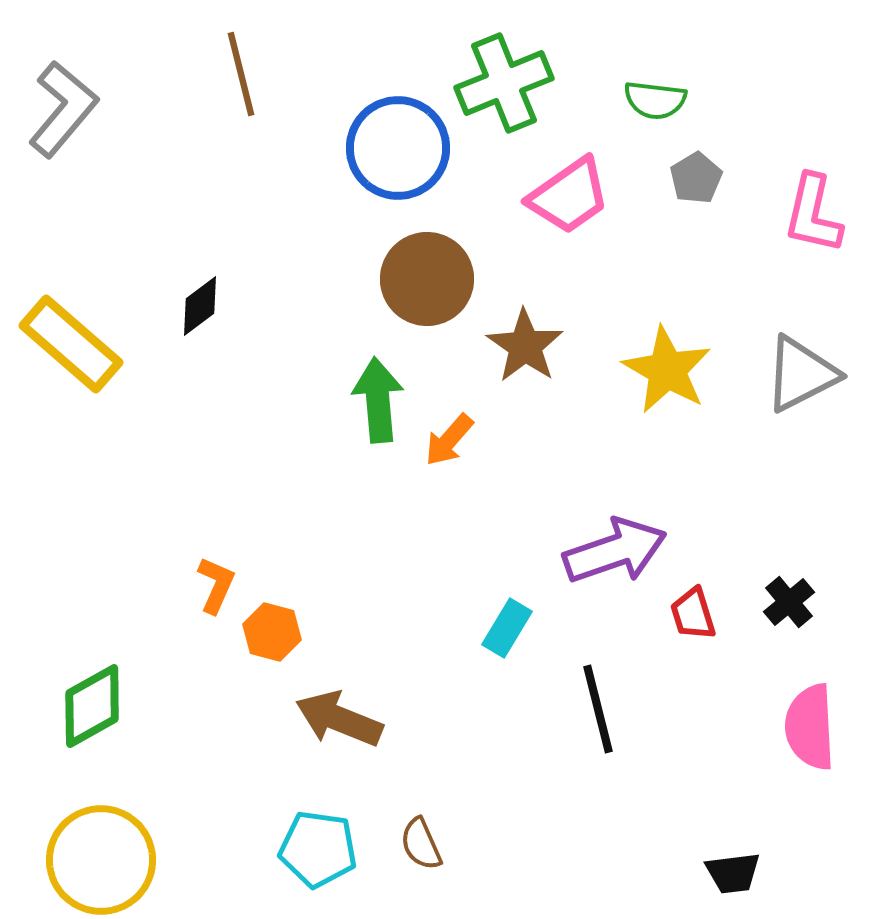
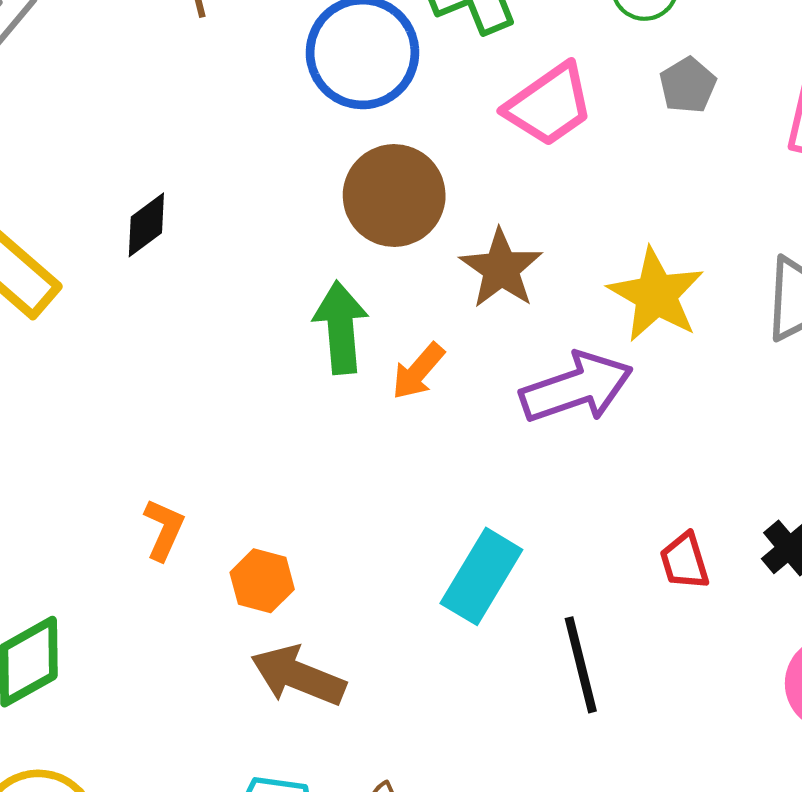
purple arrow: (615, 551) -> (576, 388), moved
cyan rectangle: (507, 628) -> (481, 576), size x1.5
orange hexagon: (272, 632) -> (262, 581), moved

